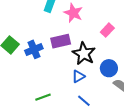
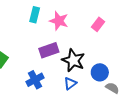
pink rectangle: (107, 30) -> (98, 24), moved
blue cross: (34, 49) -> (35, 80), moved

